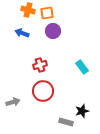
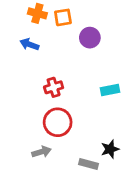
purple circle: (53, 31) -> (90, 38), moved
cyan rectangle: (82, 67) -> (110, 90), turned -64
gray arrow: (13, 102) -> (41, 152), moved

